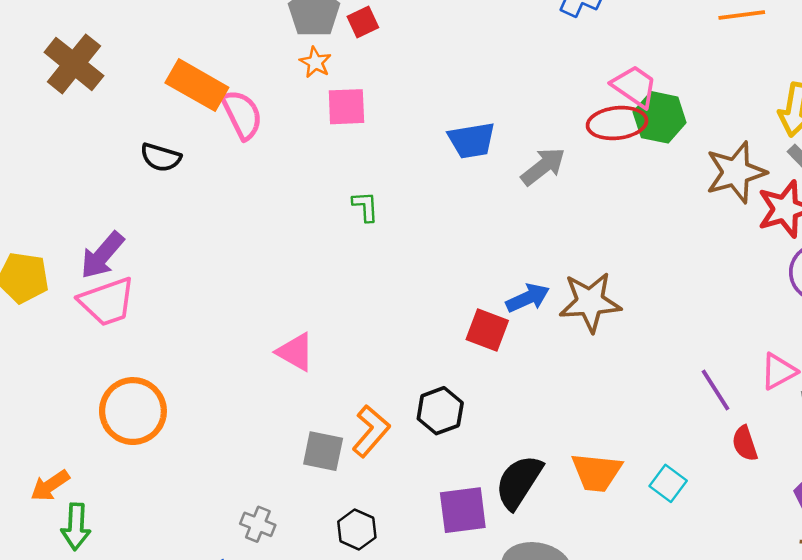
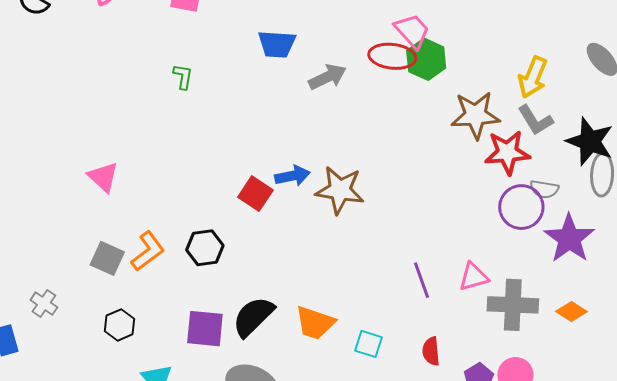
red semicircle: (745, 443) -> (431, 351), moved
cyan square: (668, 483) -> (368, 344), turned -32

